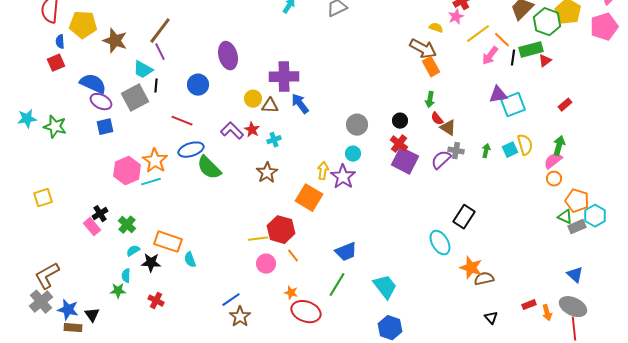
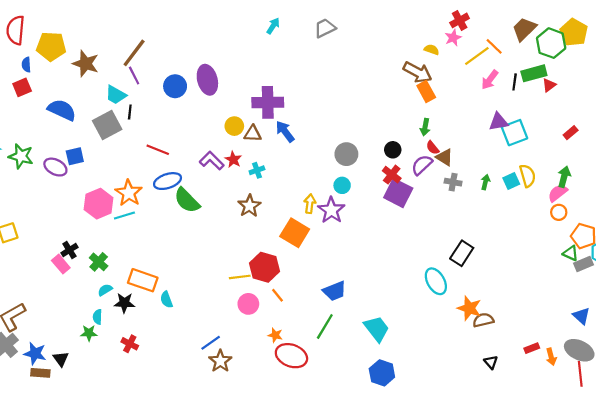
orange line: (502, 40) -> (494, 46), moved
blue circle: (198, 85) -> (175, 86), moved
purple ellipse: (101, 102) -> (55, 167), moved
purple semicircle: (441, 160) -> (422, 165), moved

